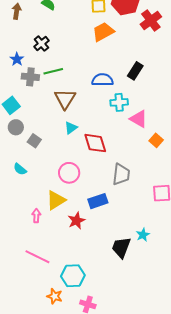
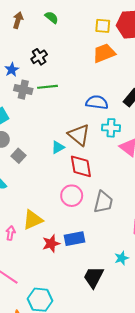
brown triangle: (65, 99) -> (79, 135), moved, turned -30
pink circle: (69, 173) -> (72, 196), moved
blue rectangle: (98, 201) -> (75, 239), moved
cyan star: (143, 235) -> (121, 258), moved

